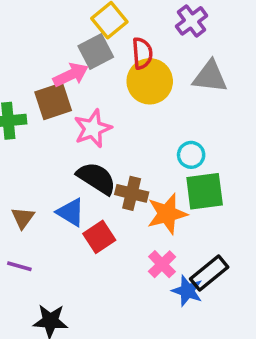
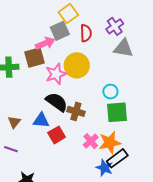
purple cross: (191, 21) -> (115, 26), moved
yellow circle: (150, 81) -> (77, 65), moved
blue triangle: (71, 212) -> (41, 120), turned -30
orange star: (167, 214) -> (110, 143), moved
pink cross: (162, 264) -> (91, 141), moved

